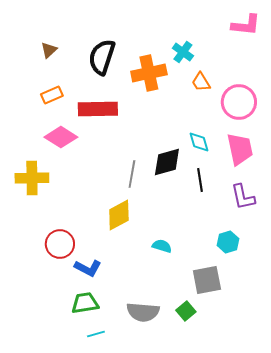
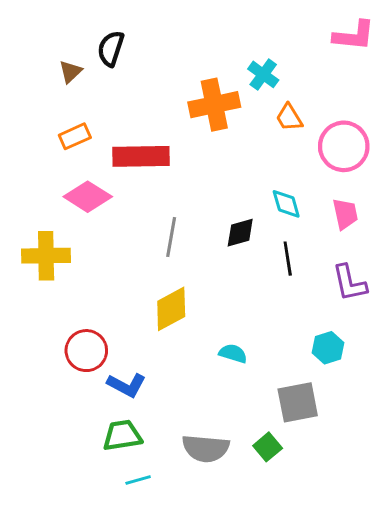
black semicircle: (102, 57) -> (111, 49), moved, size x0.7
pink trapezoid: (240, 149) -> (345, 214), size x0.7
black diamond: (167, 162) -> (240, 233), size x0.7
gray line: (132, 174) -> (171, 237), moved

